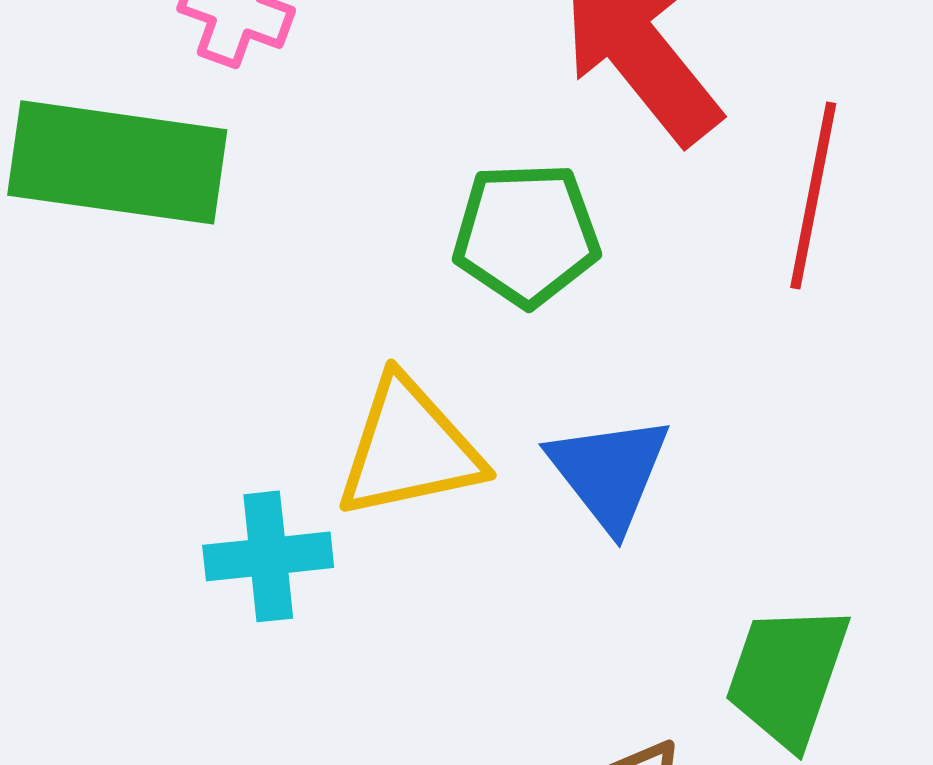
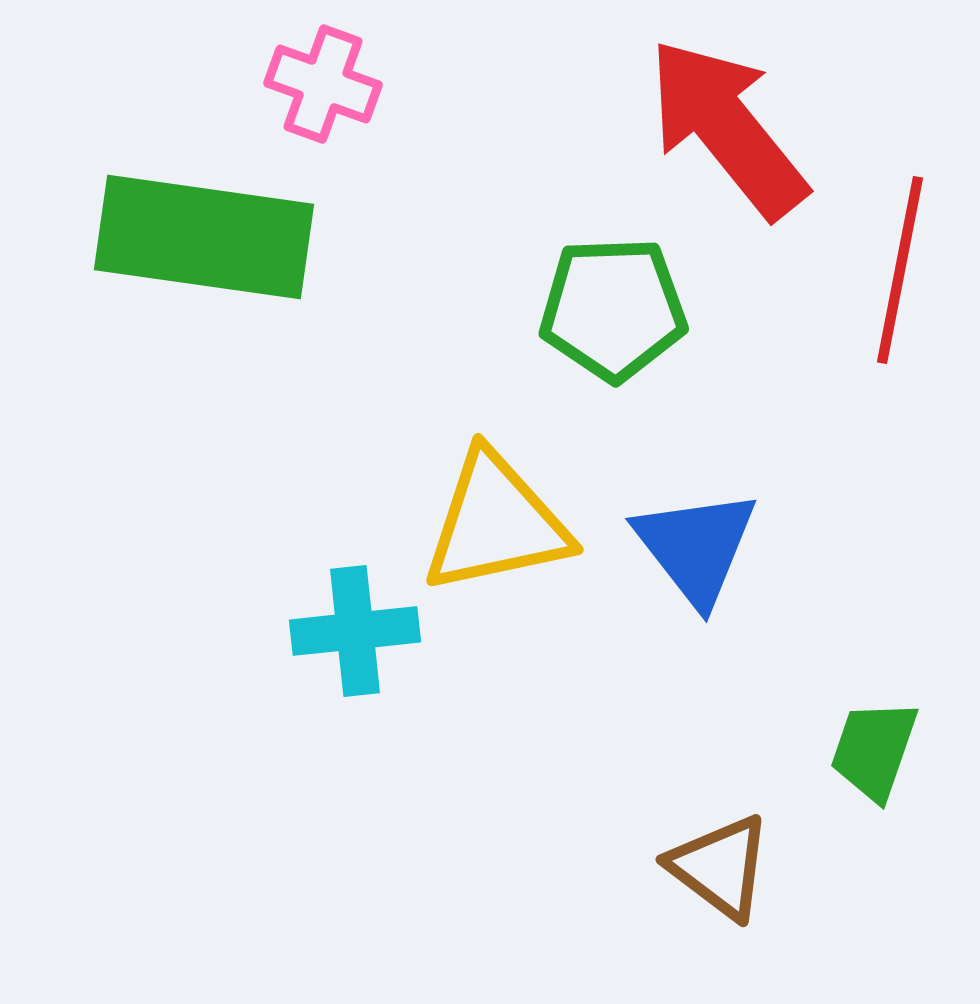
green trapezoid: (787, 675) -> (874, 750), size x0.7

